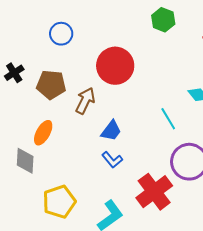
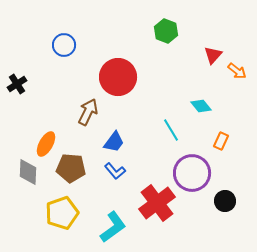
brown pentagon: (51, 85) -> (71, 168), moved

